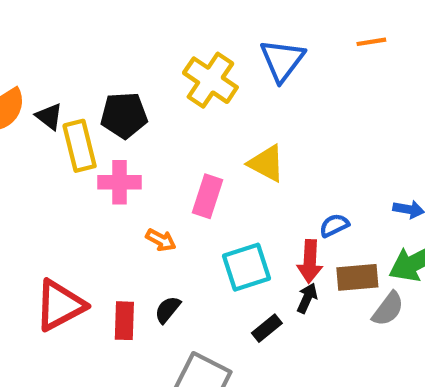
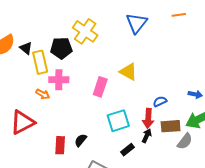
yellow cross: (210, 80) -> (85, 31), moved
orange arrow: (161, 240) -> (43, 94), moved
red triangle: (60, 305) -> (22, 122), moved

